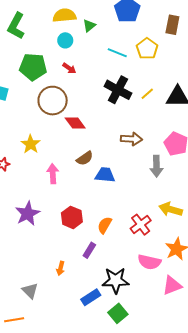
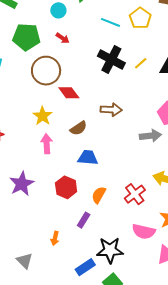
brown arrow: (131, 139) -> (111, 110), moved
yellow star: (31, 144) -> (42, 116), moved
gray arrow: (156, 166) -> (150, 136), turned -95
blue trapezoid: (105, 175) -> (88, 158), moved

